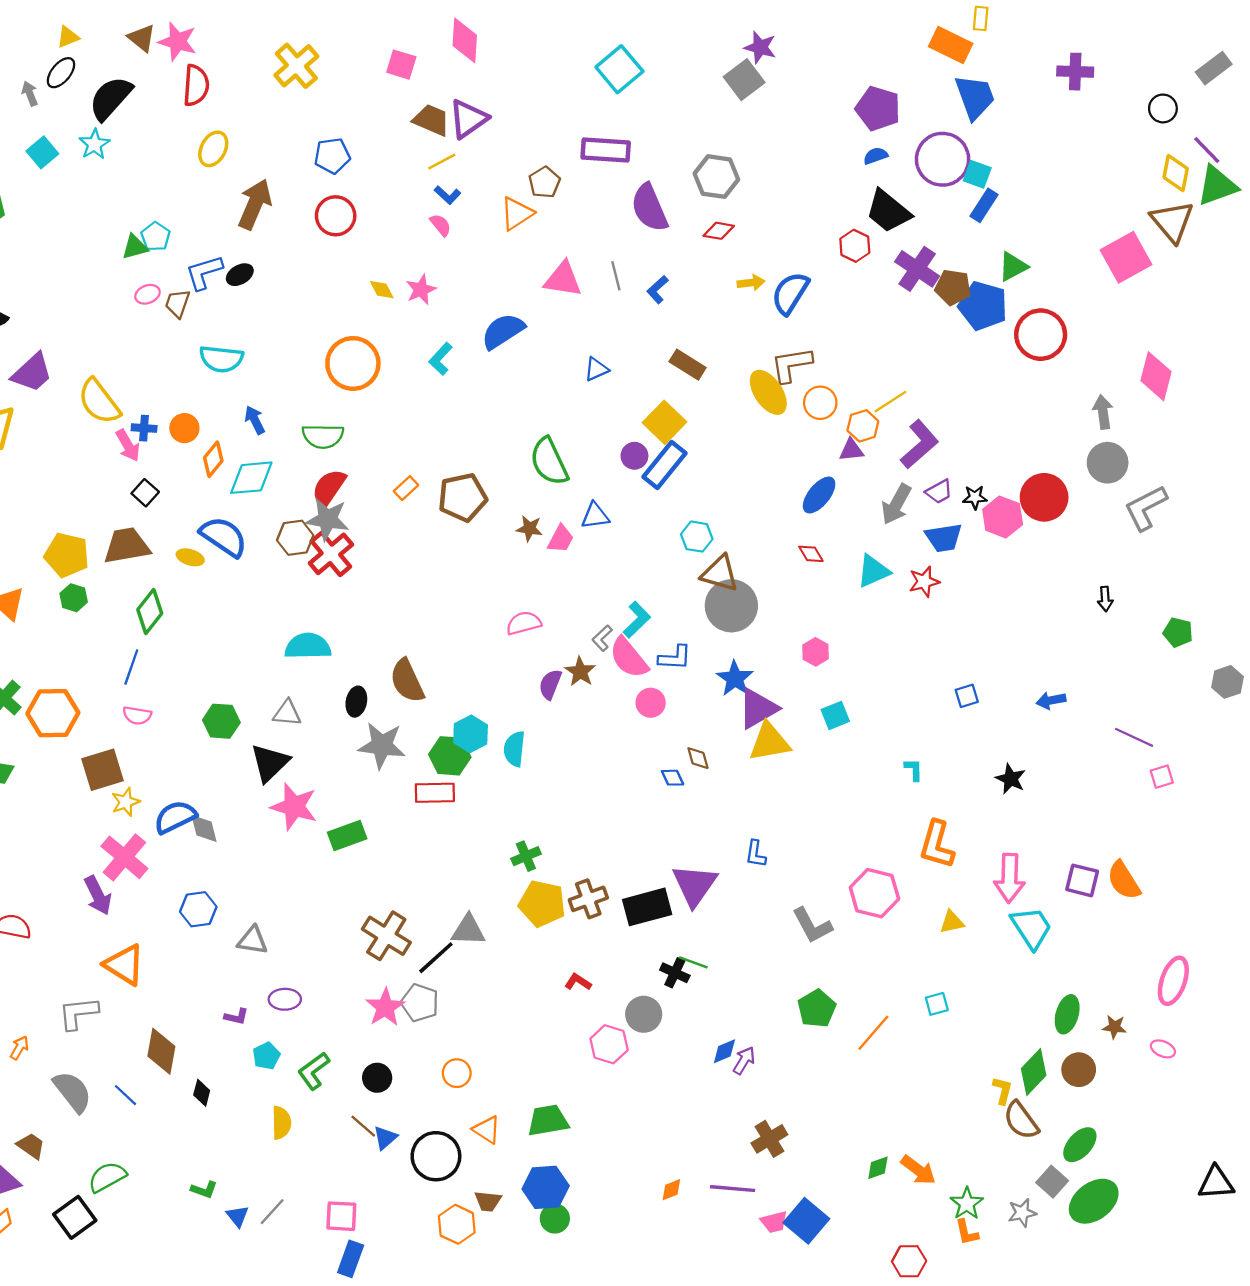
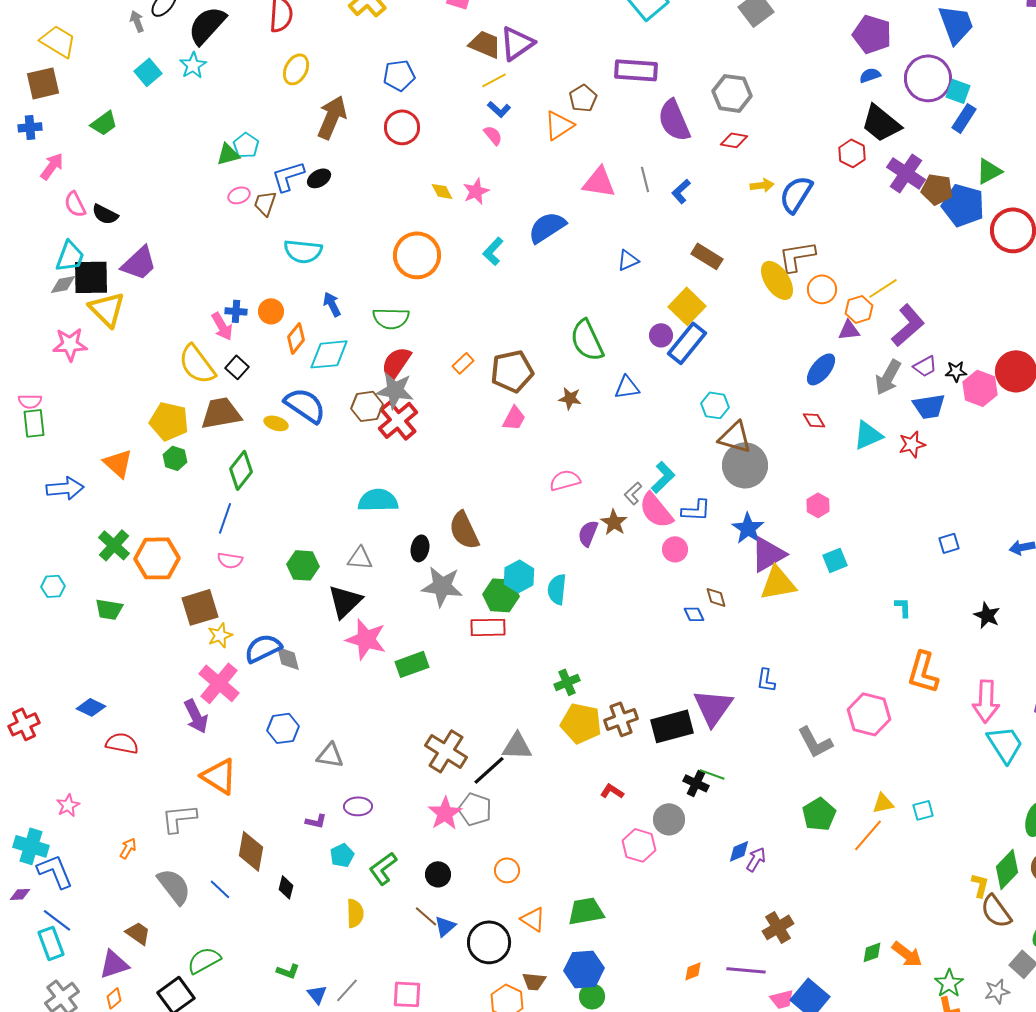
yellow semicircle: (99, 402) -> (197, 364), moved
pink trapezoid: (561, 539) -> (514, 418), moved
yellow triangle: (952, 922) -> (883, 803), moved

